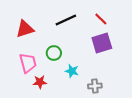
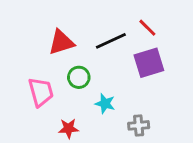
black line: (66, 20) -> (111, 41), moved
red triangle: (25, 29) -> (61, 42), moved
red star: (40, 82) -> (69, 128), moved

